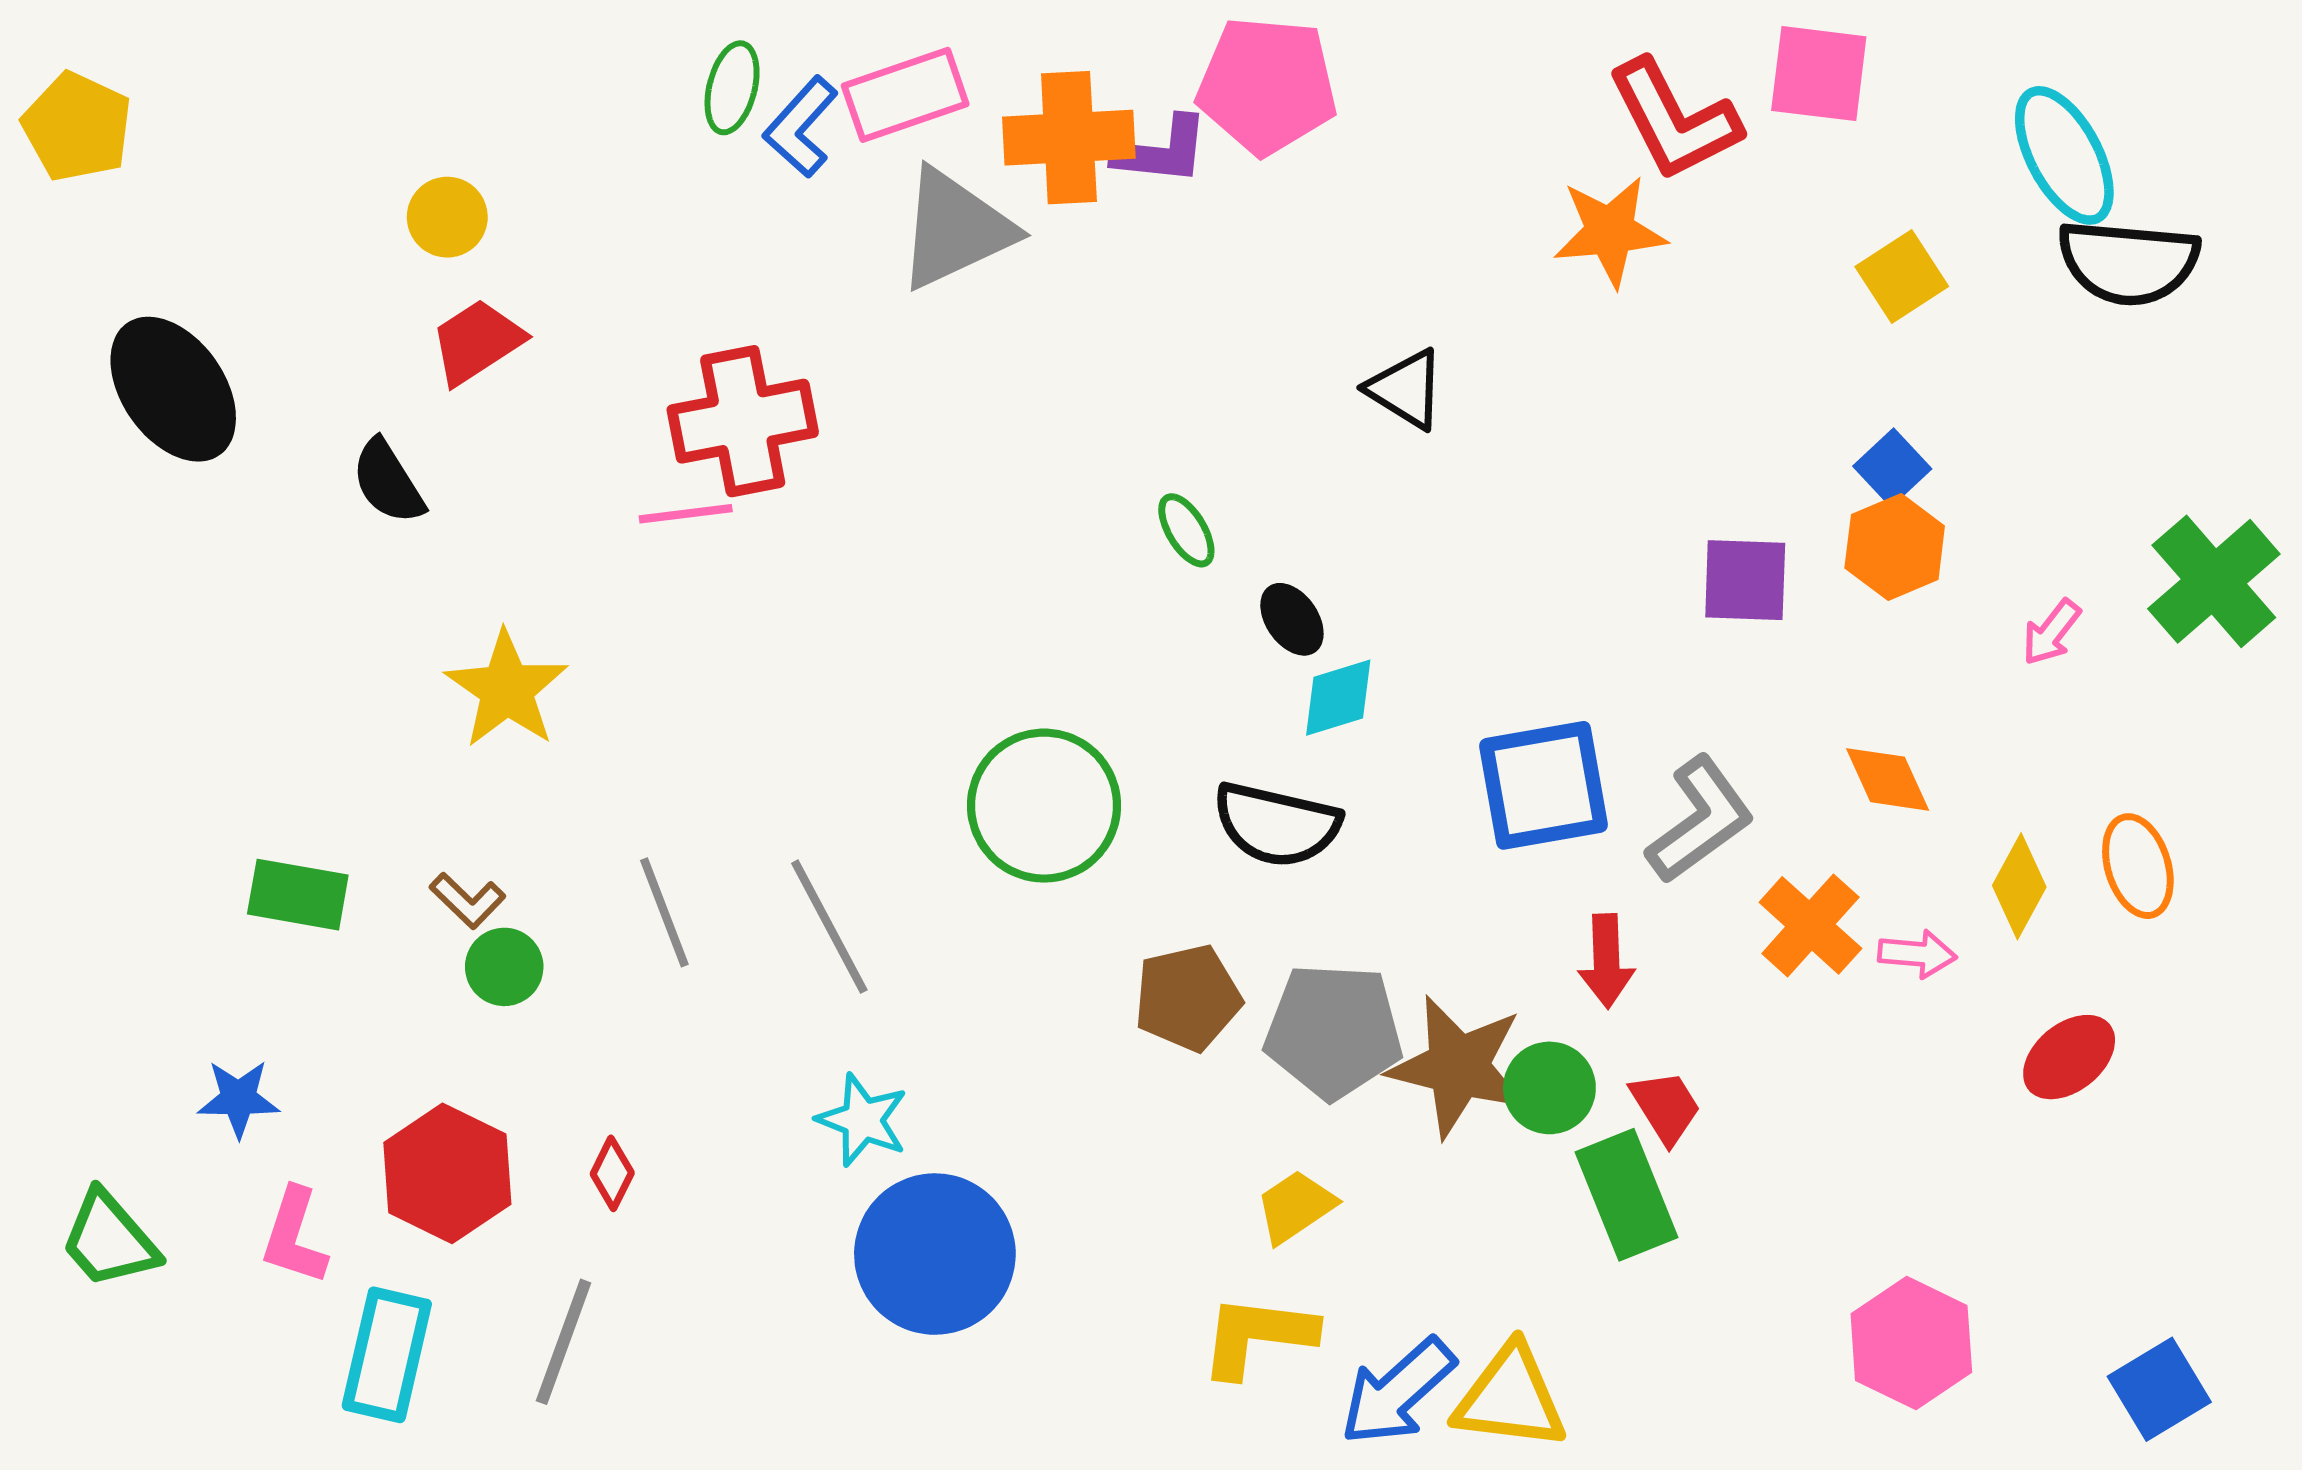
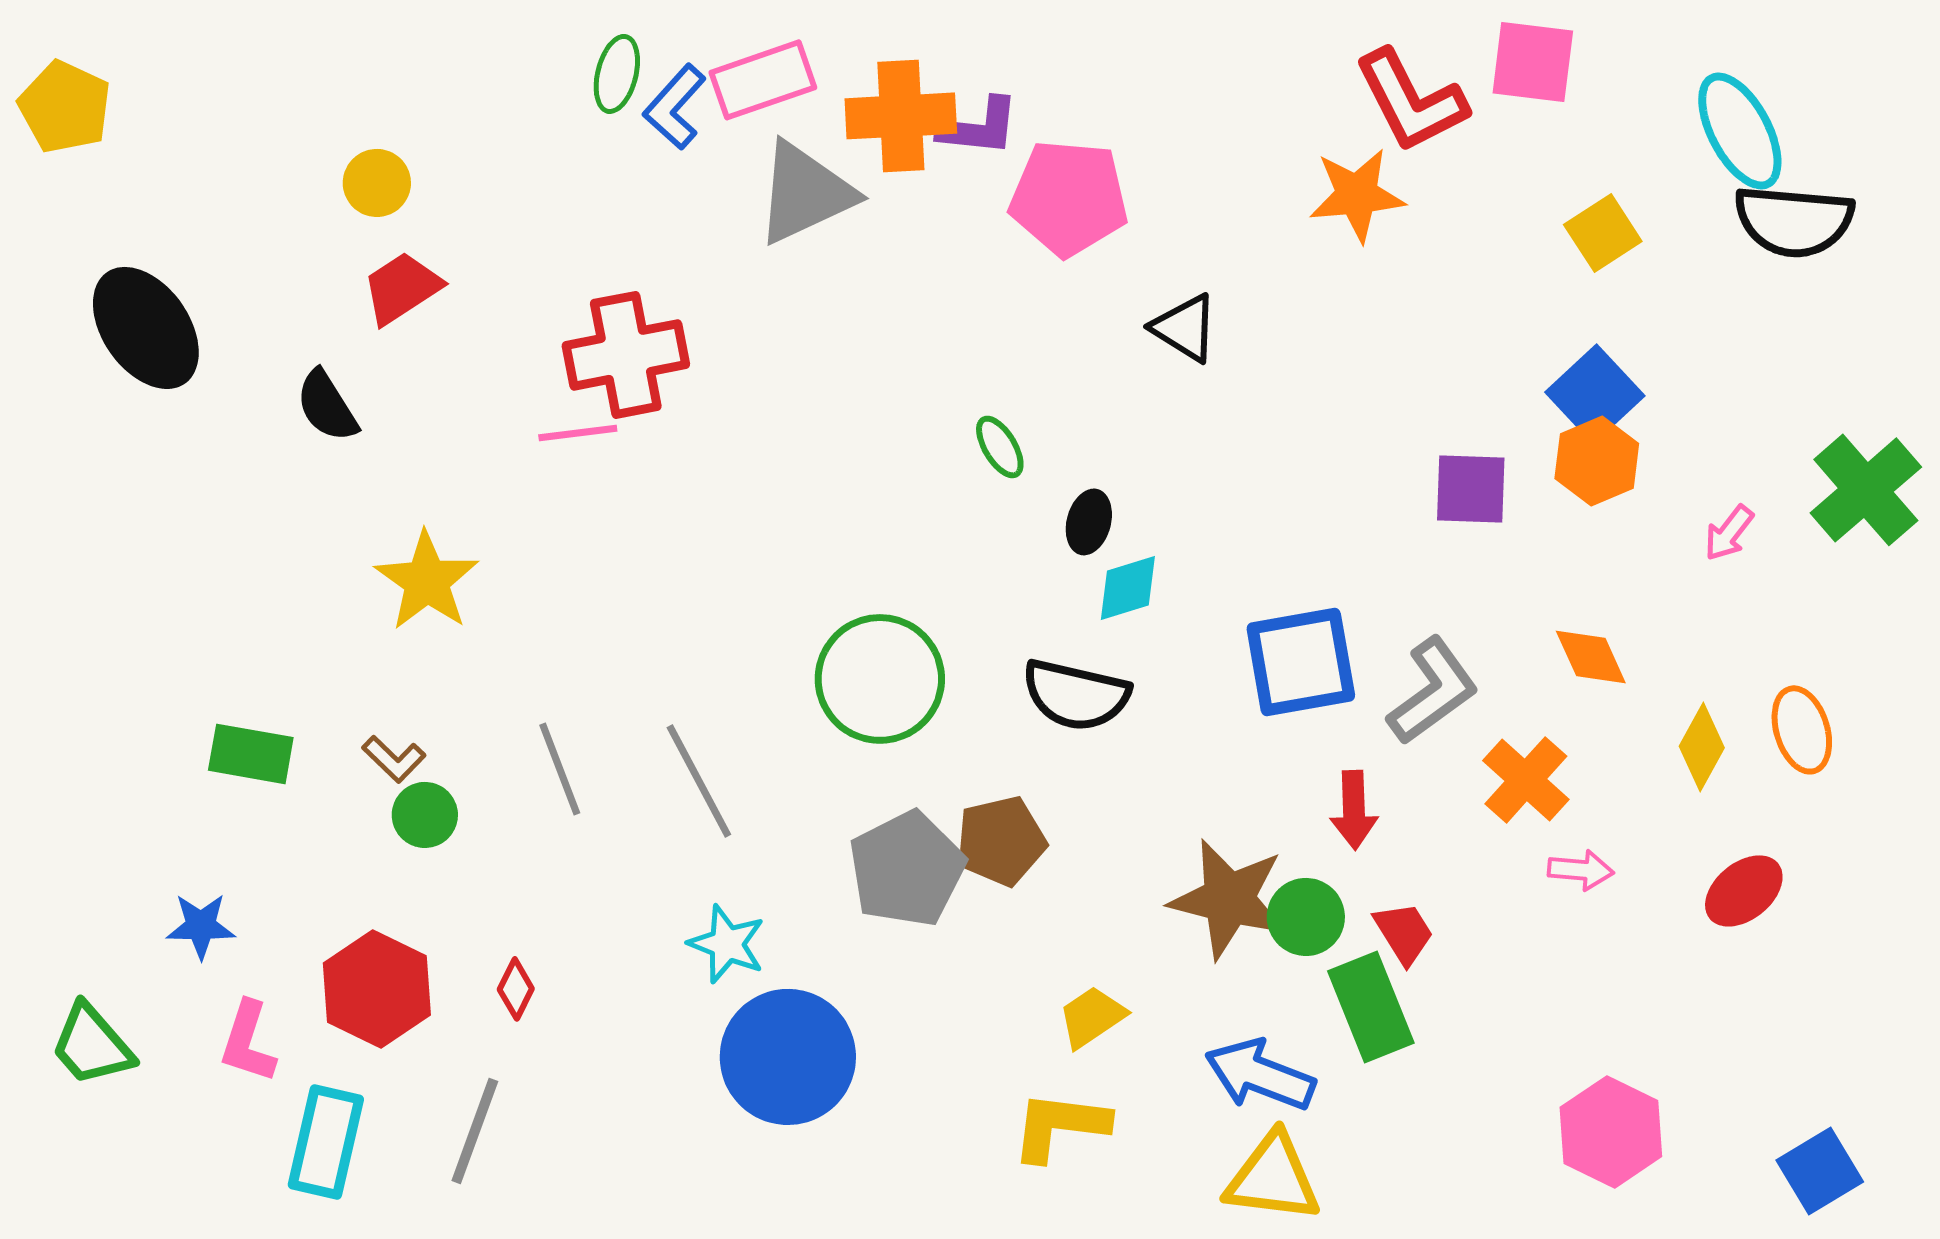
pink pentagon: (1267, 85) -> (1069, 198), moved
blue square: (1892, 467) -> (1595, 394), size x1.5
black ellipse: (1292, 619) -> (1089, 522), turned 50
pink arrow: (1917, 954) -> (1581, 870), moved
gray pentagon: (1334, 1031) -> (907, 869), moved, turned -30
blue arrow: (1398, 1392) -> (1260, 1075), moved, turned 63

